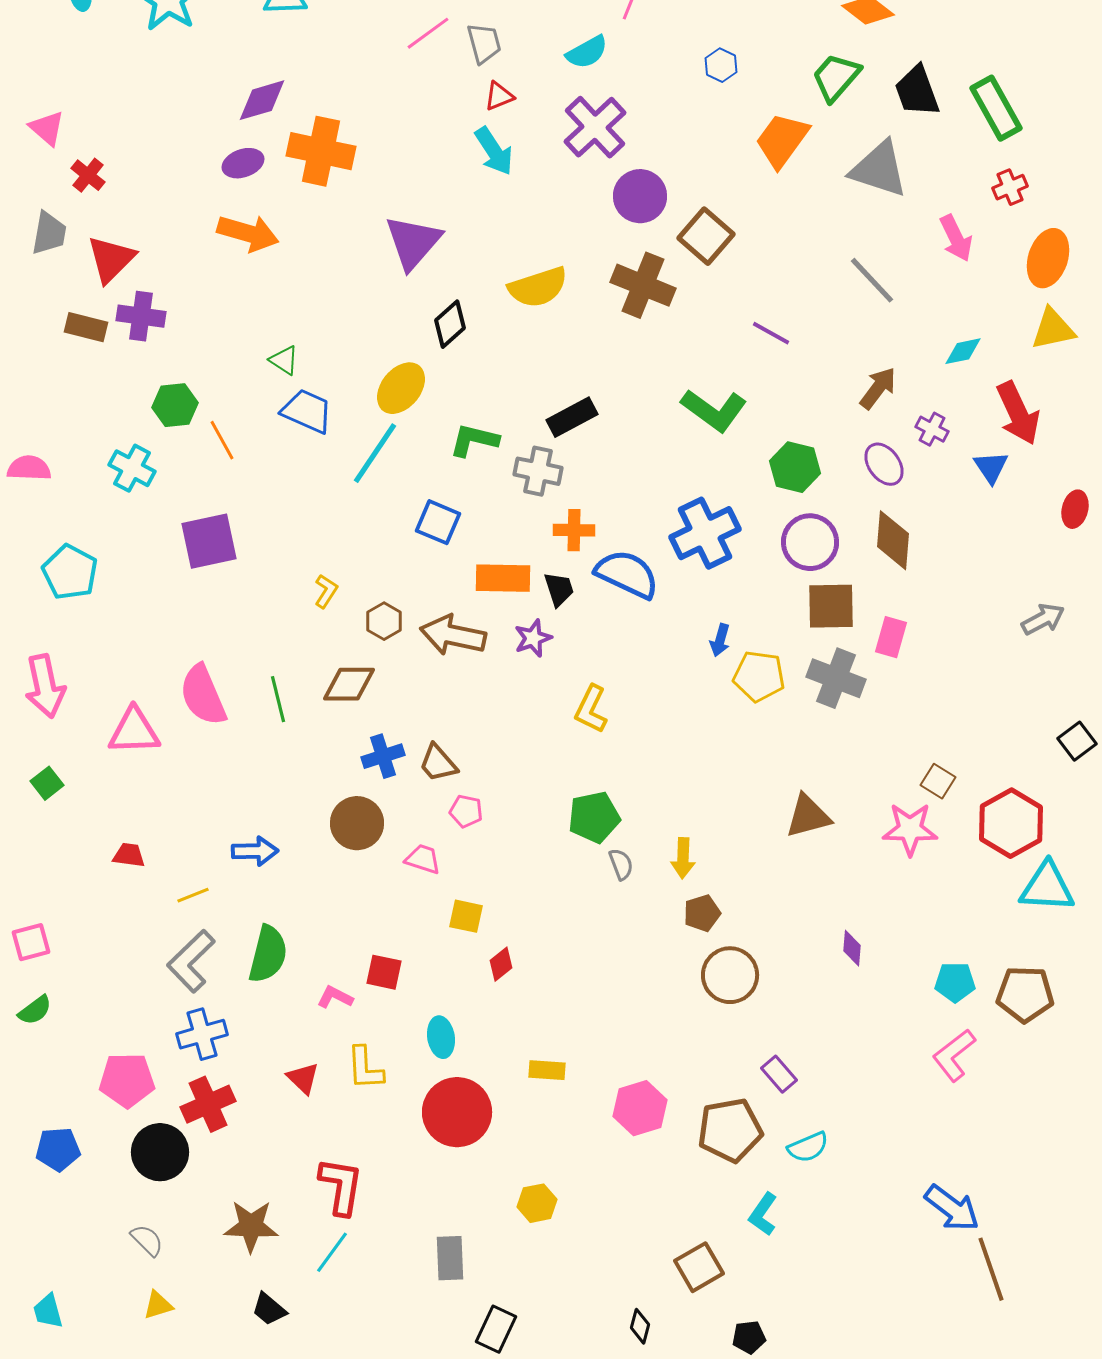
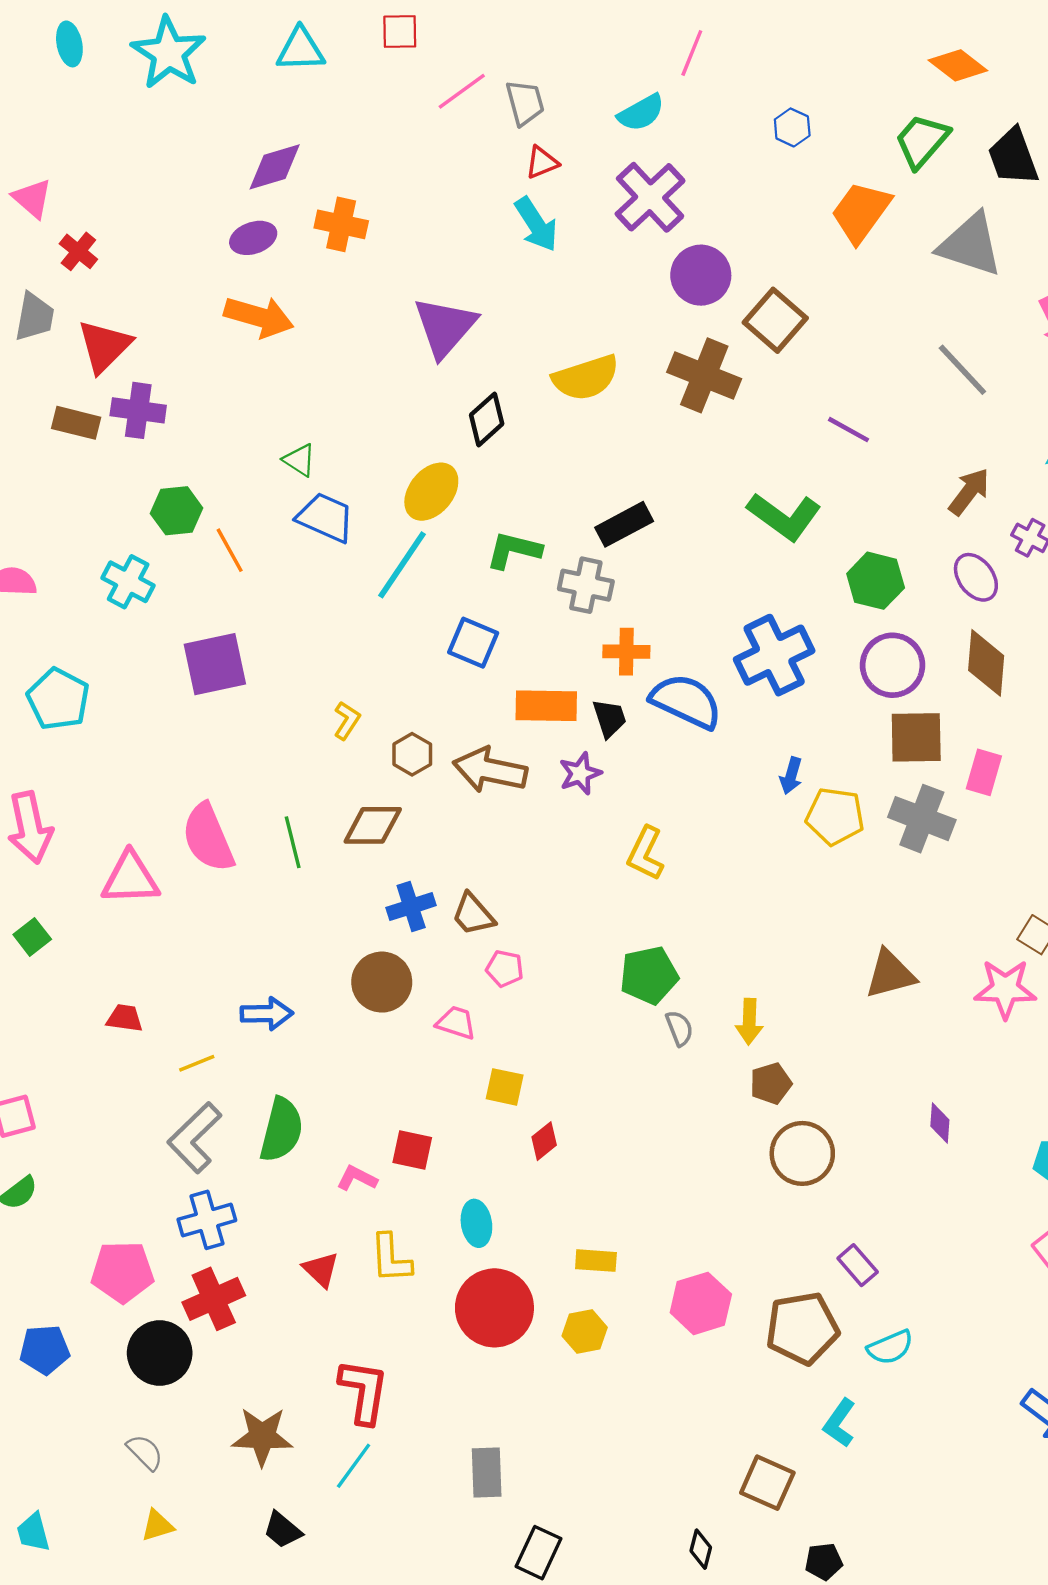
orange cross: (321, 151) -> (341, 224), size x0.7
yellow hexagon: (537, 1203) -> (585, 1332), moved
brown square: (699, 1267) -> (767, 1483), turned -36

